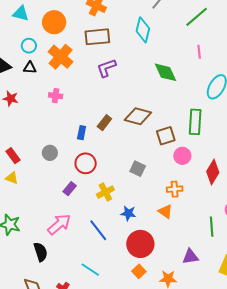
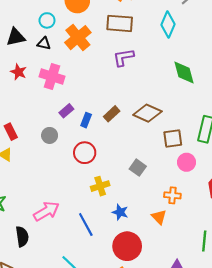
pink cross: (56, 96) -> (52, 77), moved, size x1.6
purple rectangle: (70, 189) -> (66, 111), moved

